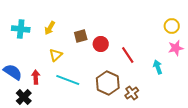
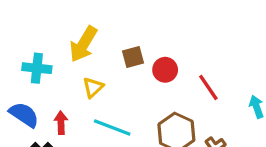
yellow arrow: (50, 28) -> (83, 44), size x1.6
cyan cross: (21, 29) -> (37, 68), moved

